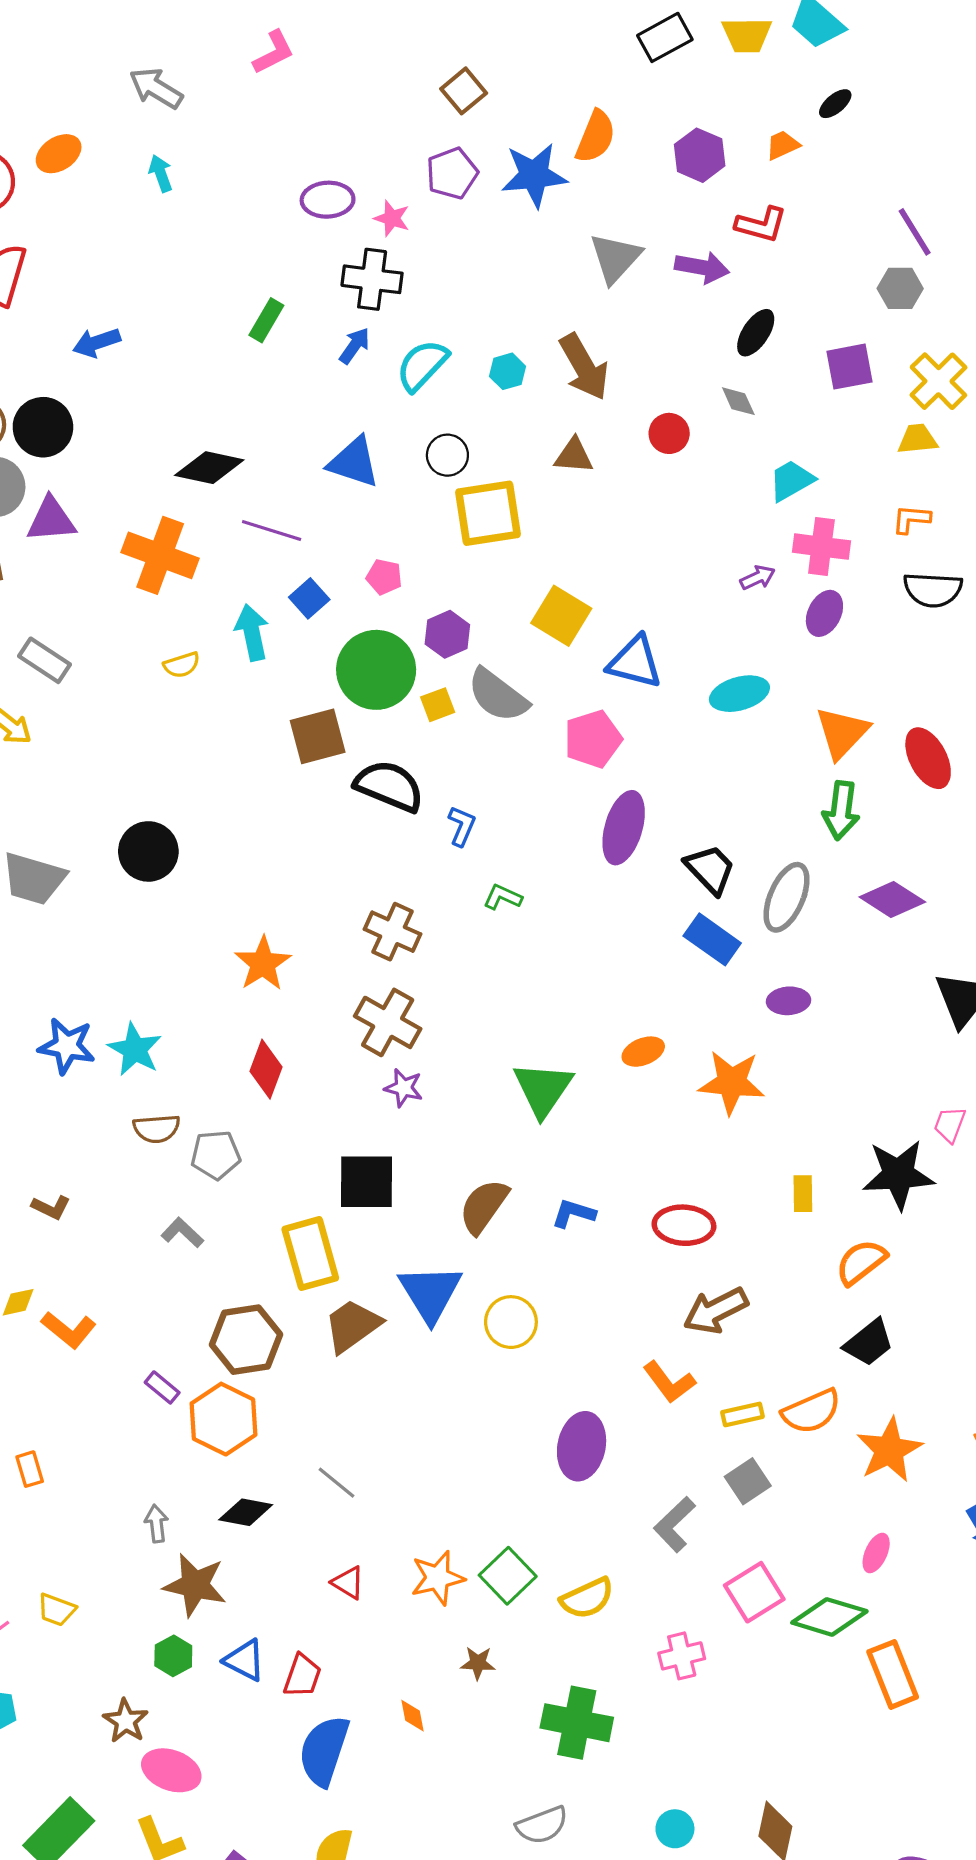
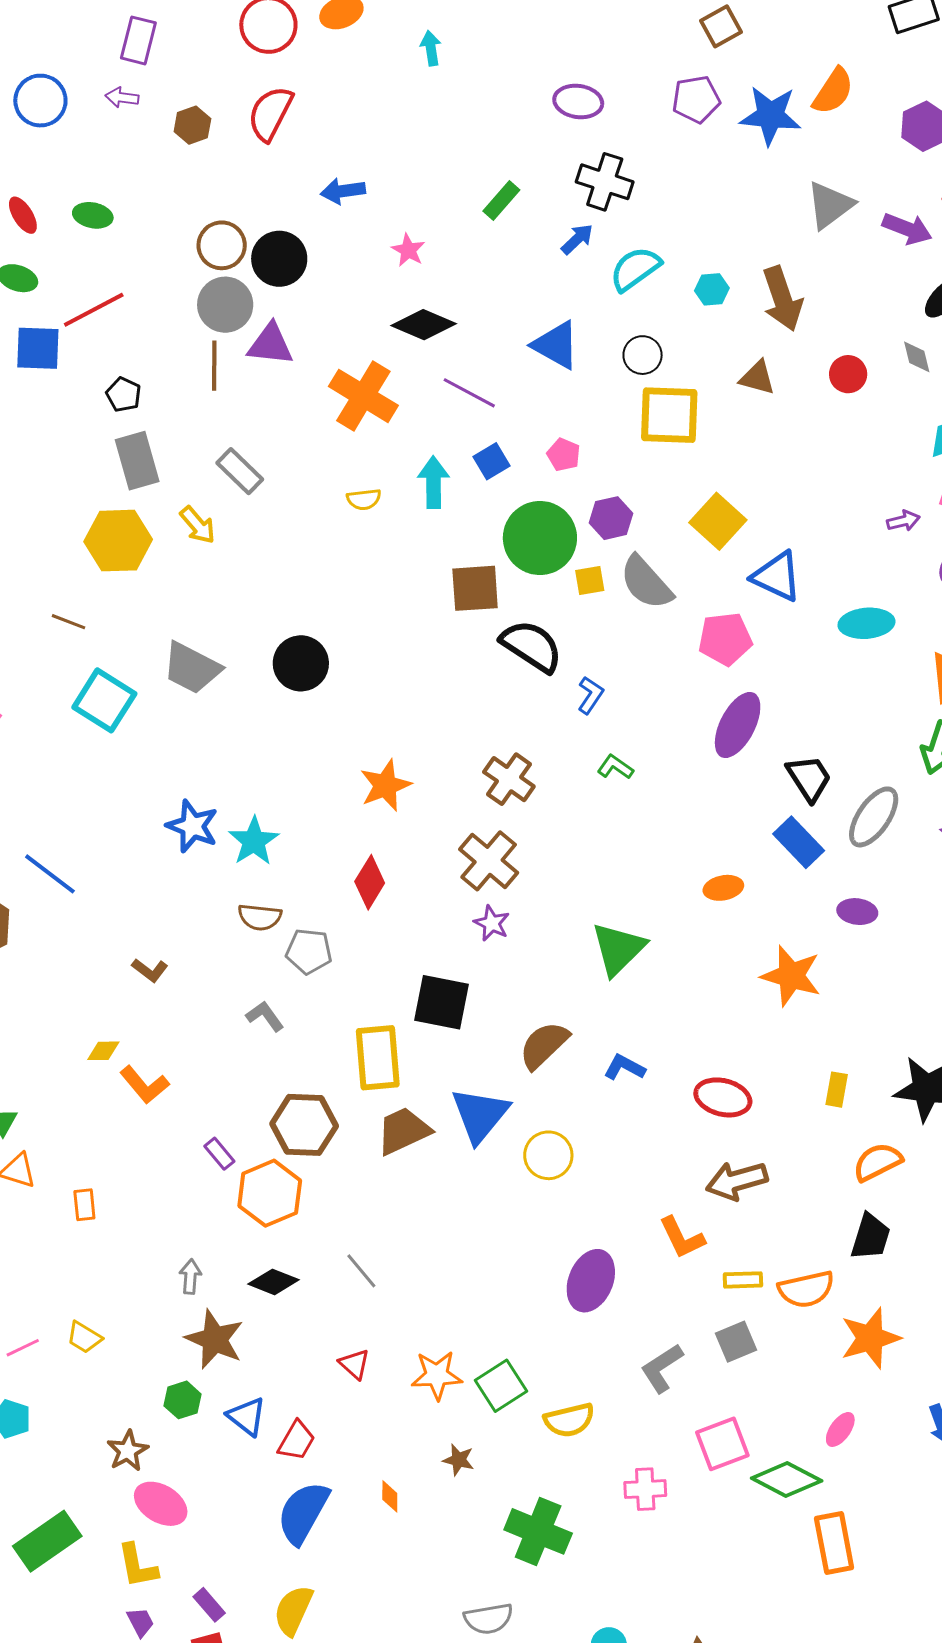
pink star: (392, 218) -> (408, 250), moved
orange ellipse: (643, 1052) -> (723, 888), moved
black trapezoid: (869, 1343) -> (870, 1237), turned -45

